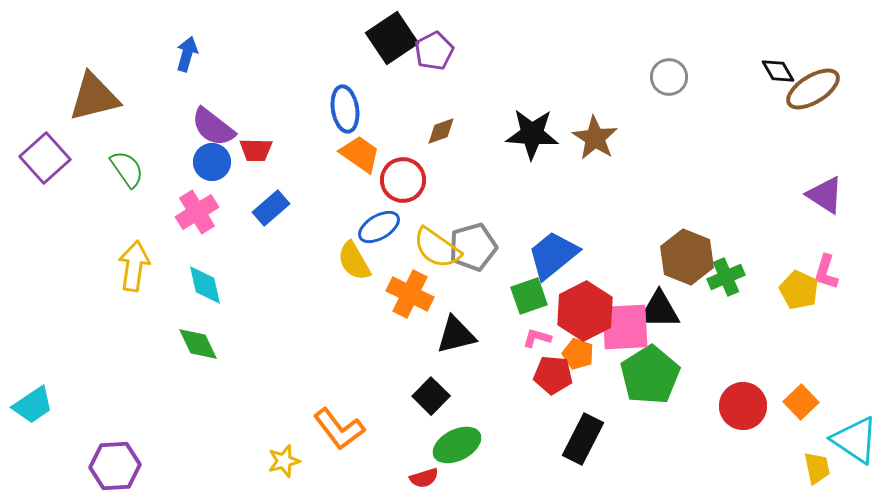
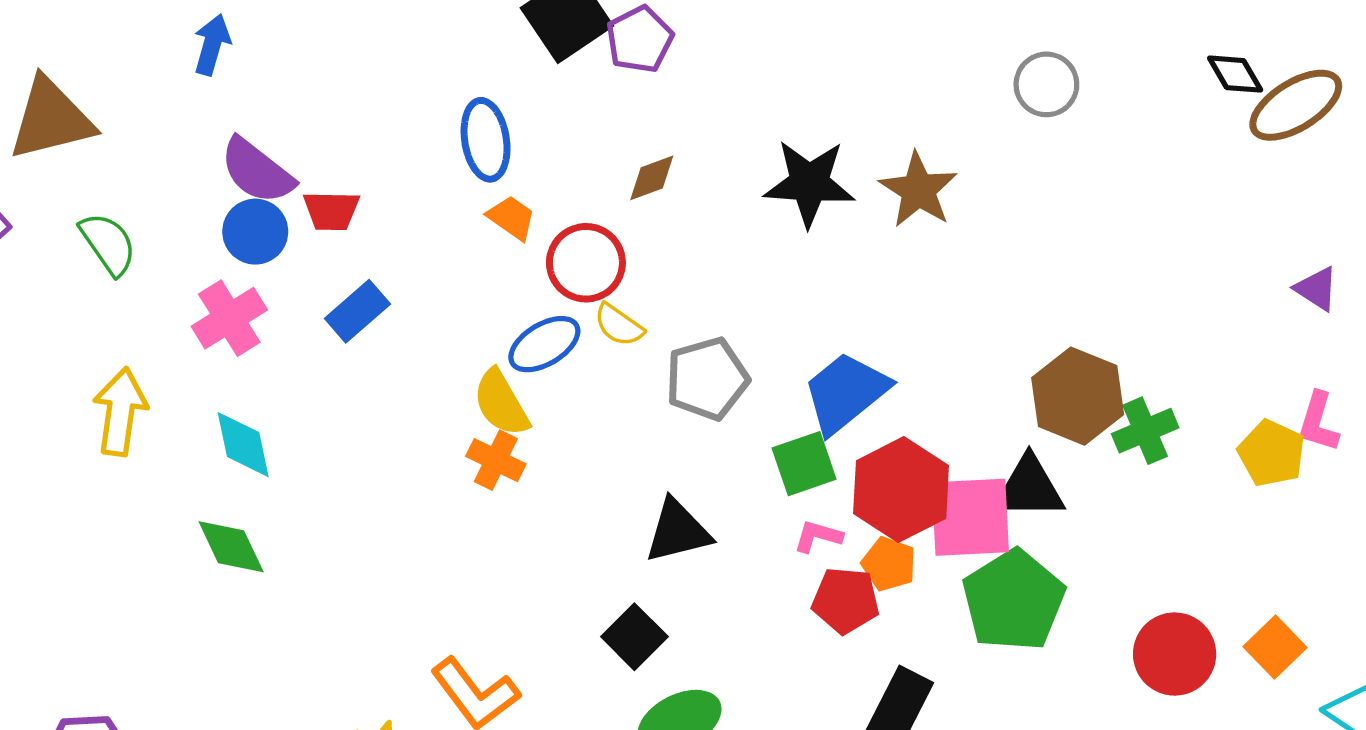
orange trapezoid: (360, 154) -> (511, 218), size x0.7
purple triangle: (825, 195) -> (1317, 289), size x0.7
yellow semicircle: (437, 248) -> (619, 325), moved, size x0.6
orange cross: (410, 294) -> (496, 460), moved, size x0.7

